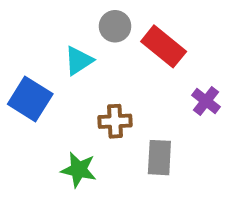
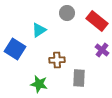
gray circle: (115, 26) -> (67, 13), moved
red rectangle: (164, 46) -> (97, 21), moved

